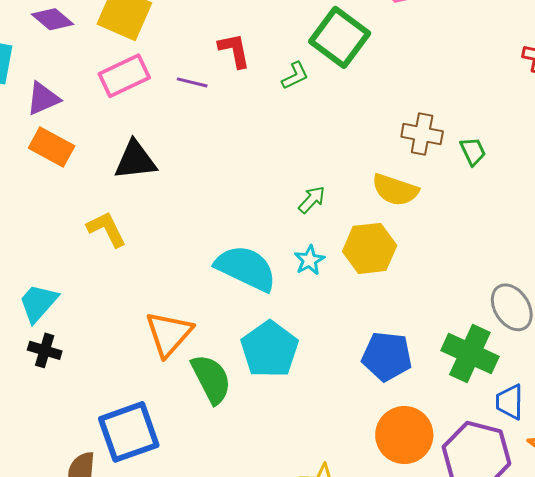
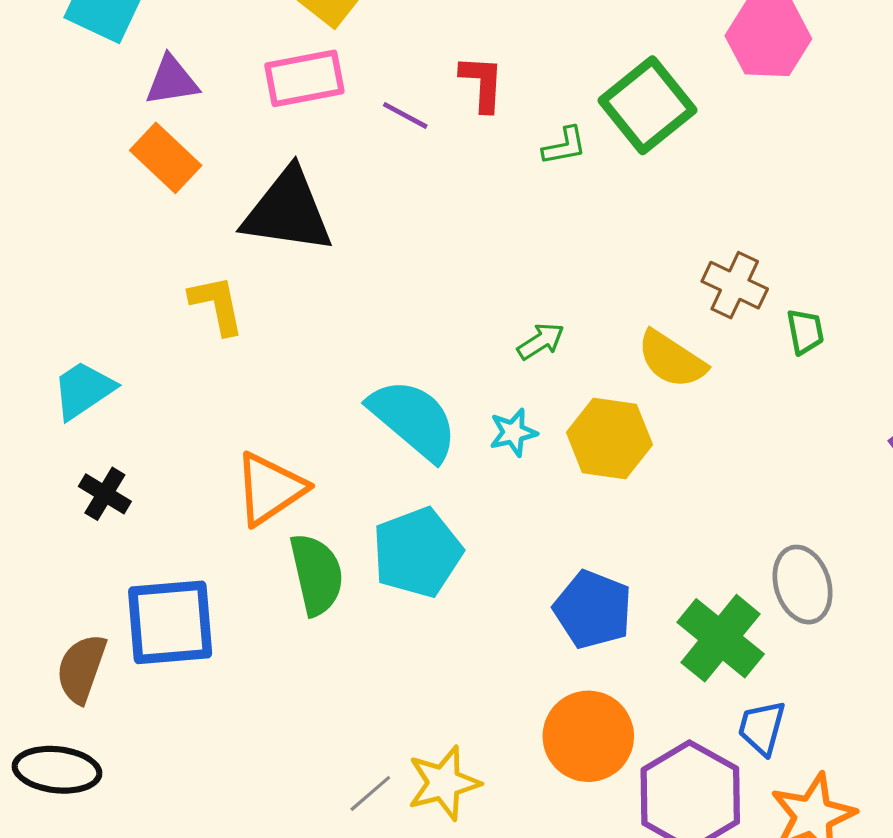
black triangle: (135, 160) -> (288, 211), size x1.4
black cross: (45, 350) -> (105, 494), moved

